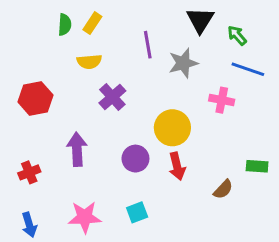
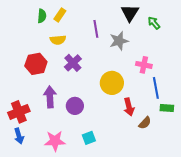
blue line: (248, 69) -> (156, 88), moved, turned 60
red hexagon: (35, 99) -> (36, 64), moved
purple circle: (135, 159) -> (75, 106), moved
red arrow: (177, 166) -> (129, 107), moved
red cross: (29, 172) -> (19, 112), size x1.5
blue arrow: (29, 225) -> (19, 136), moved

